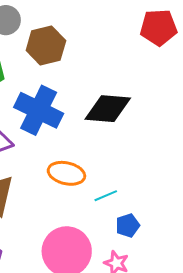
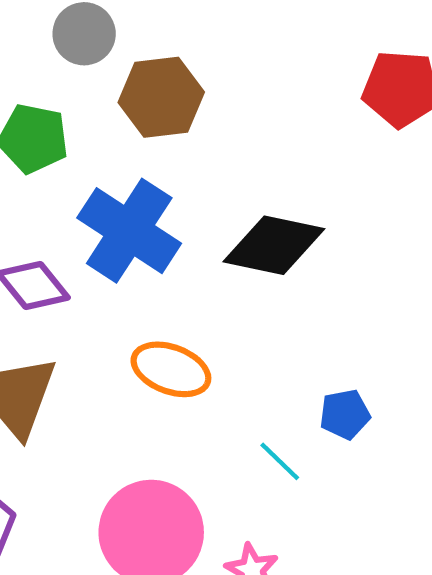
cyan line: (106, 196) -> (280, 461), moved, turned 60
blue pentagon: (128, 225) -> (345, 414), moved

